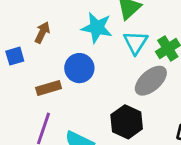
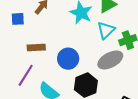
blue circle: (79, 68) -> (68, 59), moved

